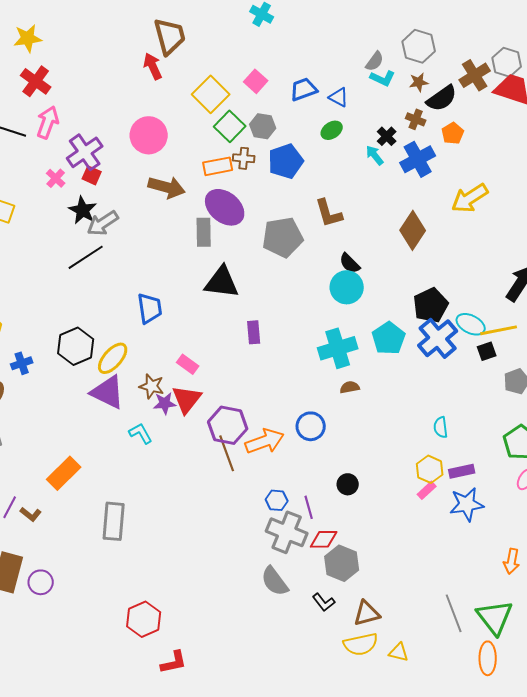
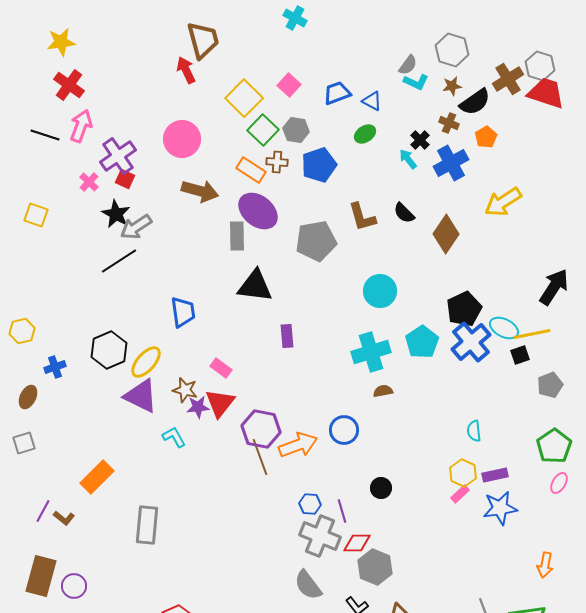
orange rectangle: (218, 166) -> (251, 170), turned 44
black semicircle: (350, 263) -> (404, 213), moved

